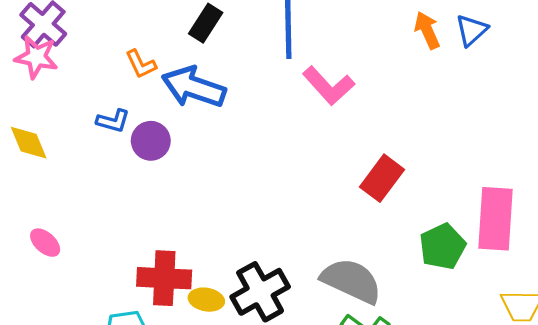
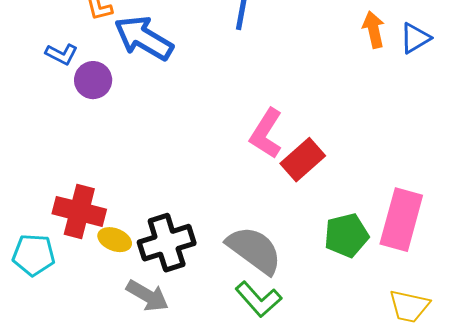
pink L-shape: (329, 86) -> (266, 133), moved, turned 63

